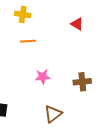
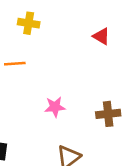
orange line: (28, 41) -> (15, 64), moved

